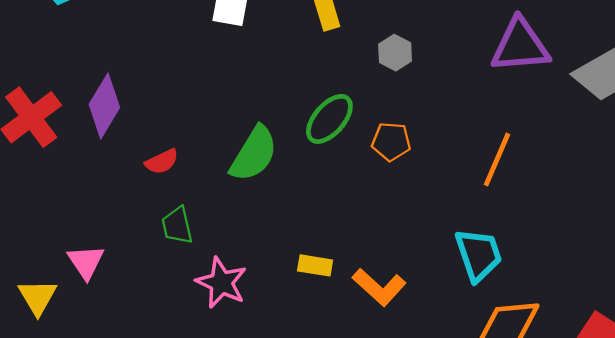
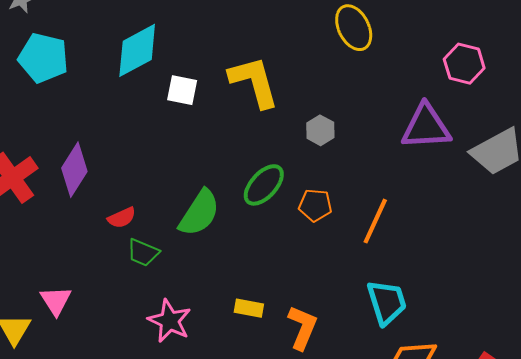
orange line: (497, 160) -> (375, 221), moved
green trapezoid: (177, 225) -> (143, 252), moved, turned -56
orange L-shape: (379, 287) -> (302, 328), turned -111

